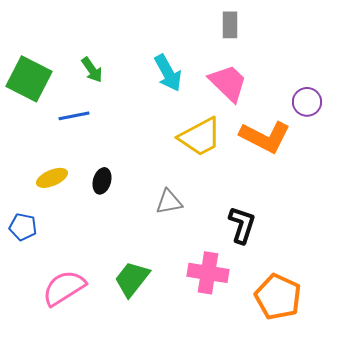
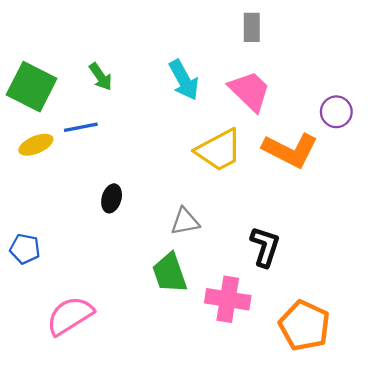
yellow ellipse: (52, 178) -> (36, 145), moved
green trapezoid: (132, 279) -> (170, 273), moved, turned -57

